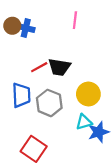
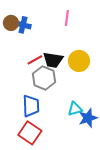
yellow circle: (88, 94) -> (79, 61), moved
blue trapezoid: (21, 95) -> (31, 106), moved
gray hexagon: (49, 103) -> (44, 78), moved

